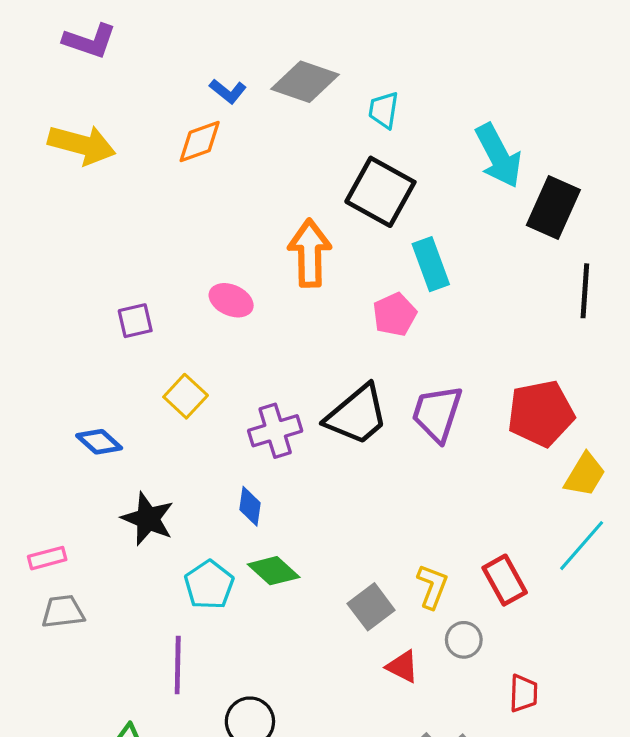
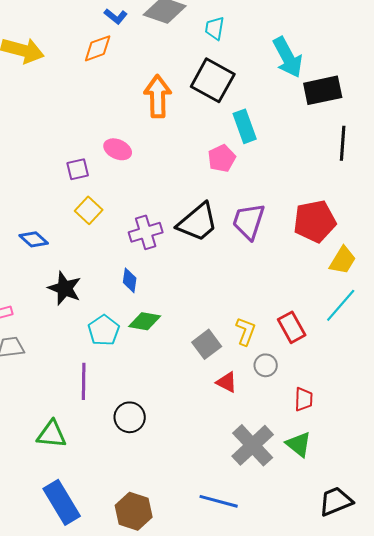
black rectangle: (553, 208) -> (323, 90), turned 54
orange arrow: (310, 253) -> (158, 96), moved
purple square: (135, 321) -> (78, 169), moved
green diamond: (274, 571) -> (145, 321), turned -32

